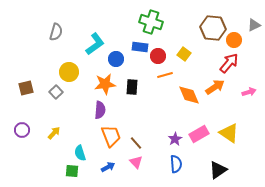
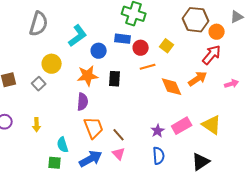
gray semicircle: (56, 32) -> (39, 24), size x1.4
yellow arrow: (54, 133) -> (37, 125), turned 136
blue arrow: (108, 167) -> (91, 159), size x1.6

